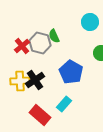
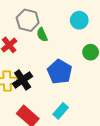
gray hexagon: (40, 43) -> (28, 20), moved
cyan rectangle: (64, 104) -> (61, 111), moved

